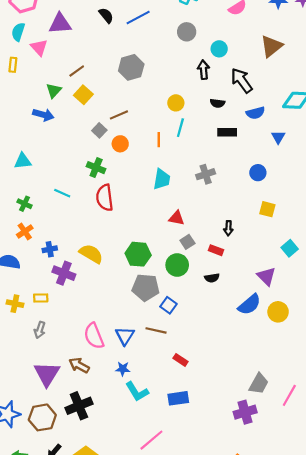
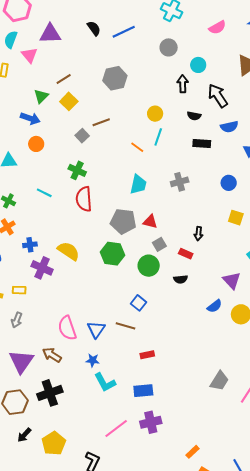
orange line: (159, 140) -> (137, 147), turned -56
orange circle: (120, 144) -> (36, 144), moved
gray pentagon: (146, 287) -> (123, 221), moved
blue semicircle: (249, 305) -> (215, 306), size x0.7
red rectangle: (181, 360) -> (147, 355), turned -48
purple cross: (245, 412) -> (151, 422), moved

